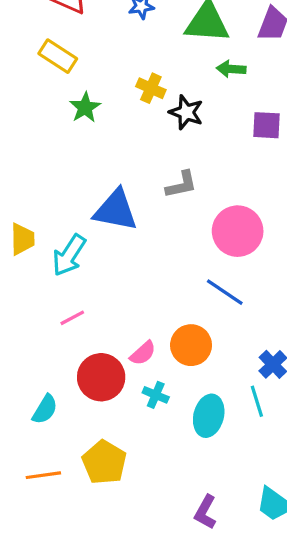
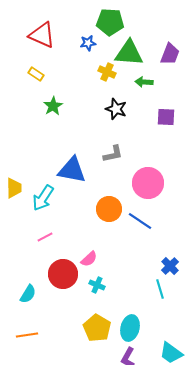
yellow rectangle: (58, 56) -> (36, 74), size x0.7
yellow cross: (151, 88) -> (107, 72), moved
orange circle: (191, 345) -> (109, 209), moved
cyan ellipse: (209, 416) -> (130, 328), moved
yellow pentagon: (104, 462) -> (97, 328), moved

